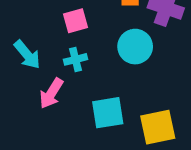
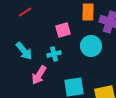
pink square: (75, 21) -> (63, 30), moved

